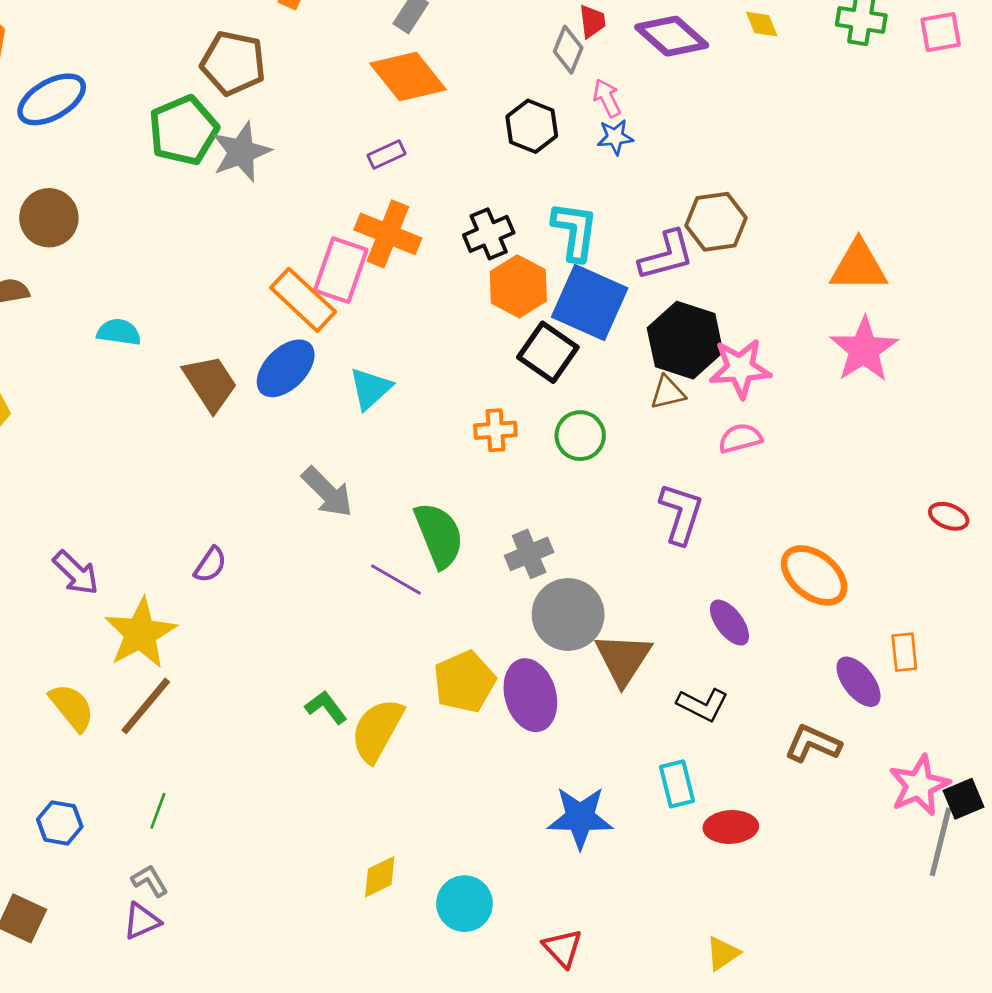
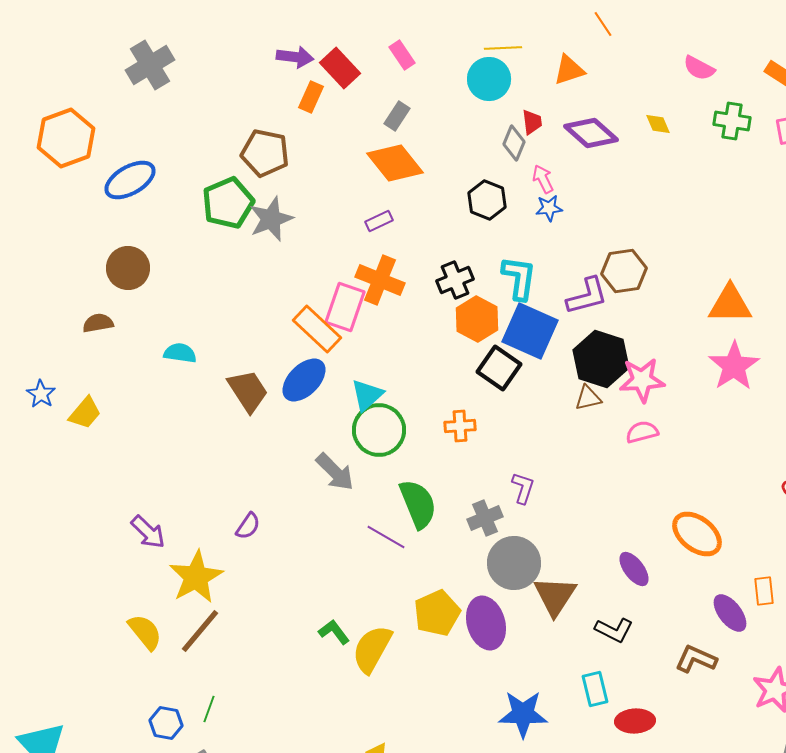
green circle: (580, 436) -> (379, 430), moved, size x1.4
purple L-shape: (681, 514) -> (523, 488), moved, size x0.7
blue hexagon: (60, 823) -> (166, 723), moved

